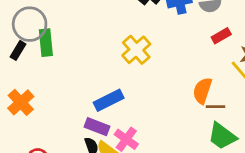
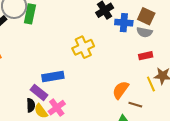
green rectangle: (46, 43) -> (30, 14), moved
brown line: (216, 107) -> (135, 105), moved

